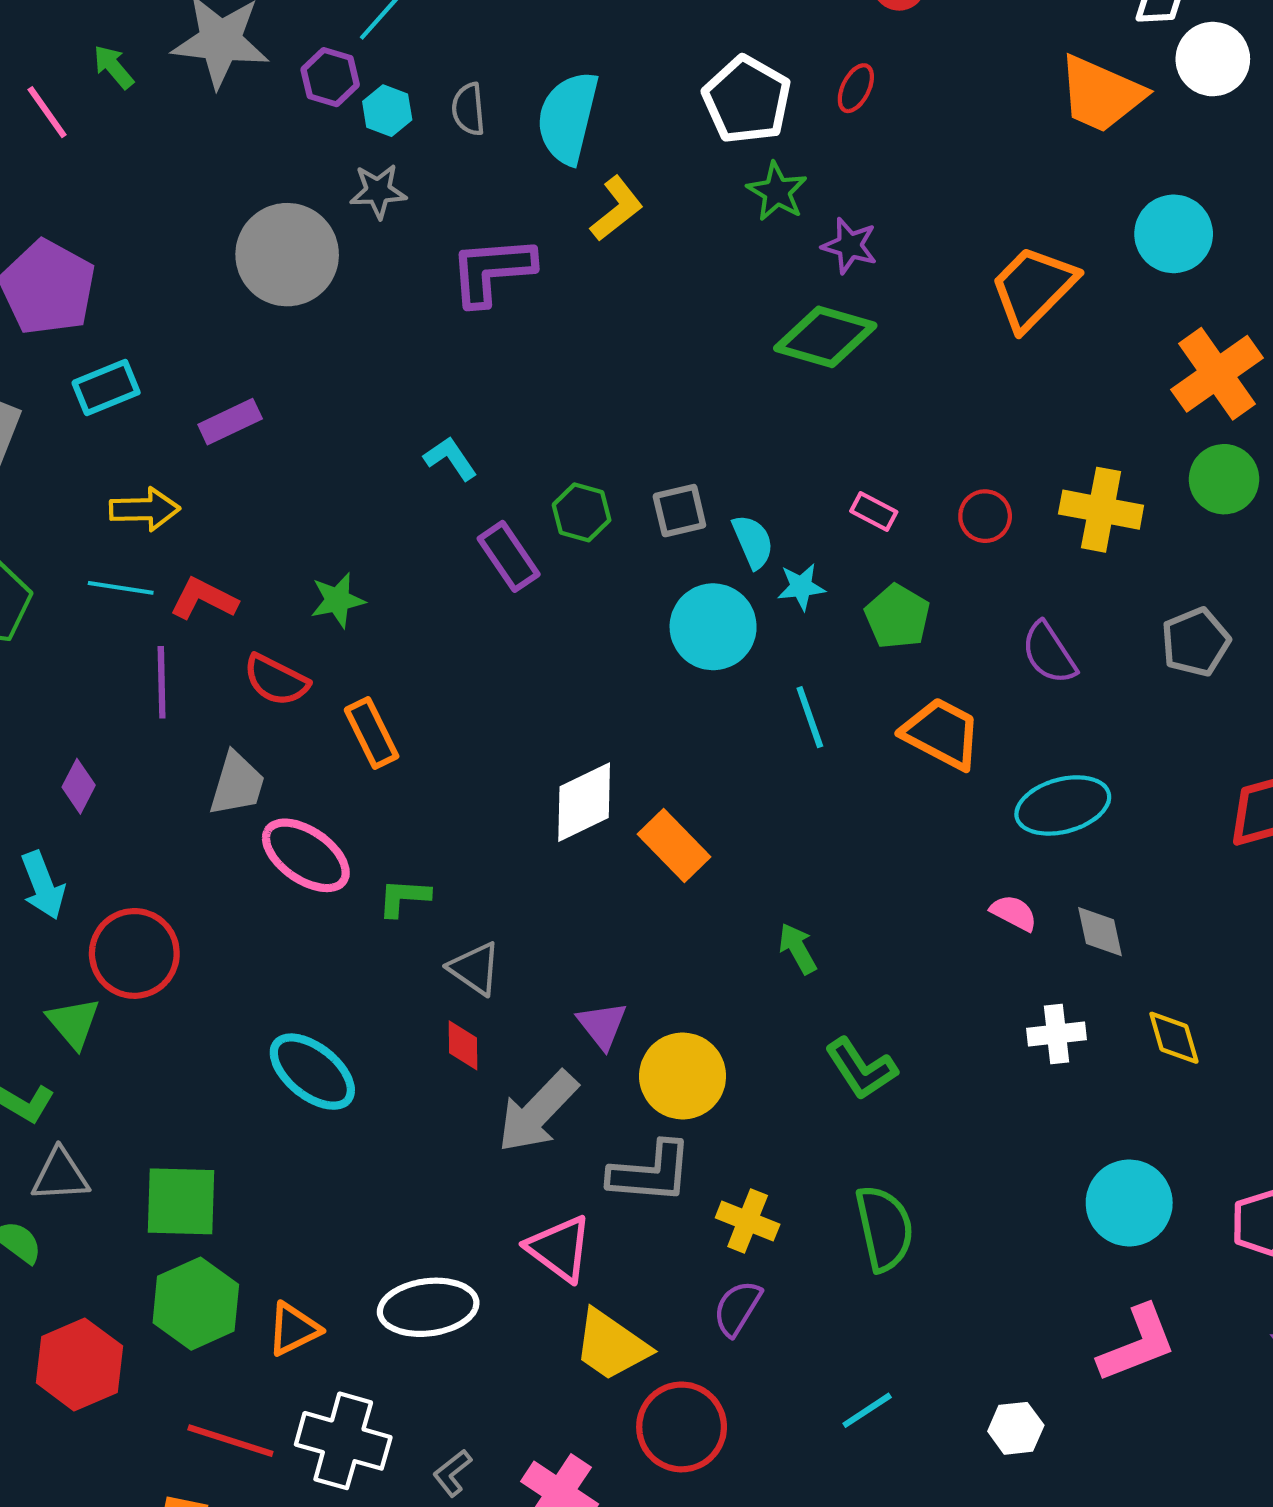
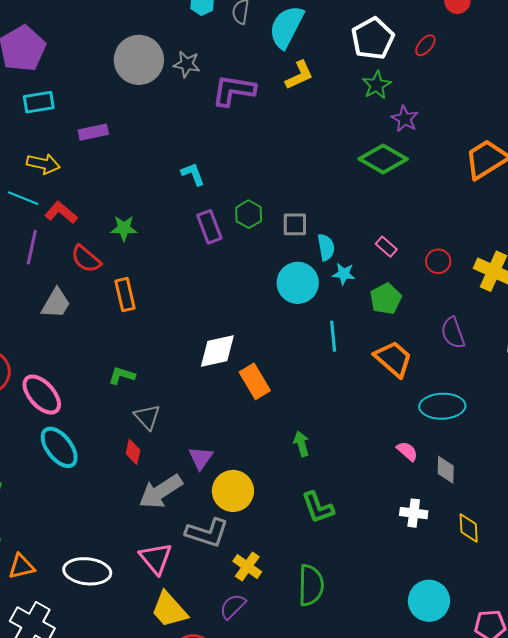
gray star: (378, 191) -> (187, 64), moved
pink ellipse: (306, 855) -> (42, 395), moved

